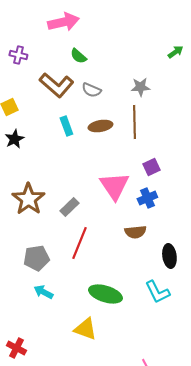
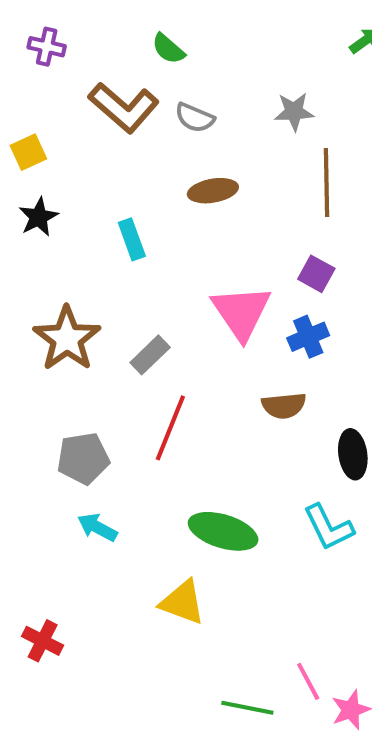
brown line: (134, 122) -> (326, 183), moved
cyan rectangle: (66, 126) -> (132, 239), moved
purple square: (151, 167) -> (316, 274), turned -36

